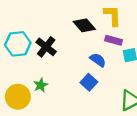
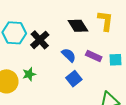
purple rectangle: (114, 40) -> (94, 56), moved
blue semicircle: (98, 60) -> (69, 55), moved

